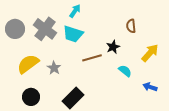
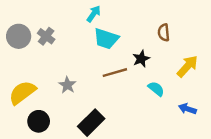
gray cross: (45, 29) -> (46, 36), moved, size x0.6
cyan trapezoid: (73, 34) -> (106, 39), moved
yellow semicircle: (28, 64) -> (22, 93), moved

